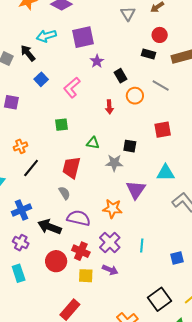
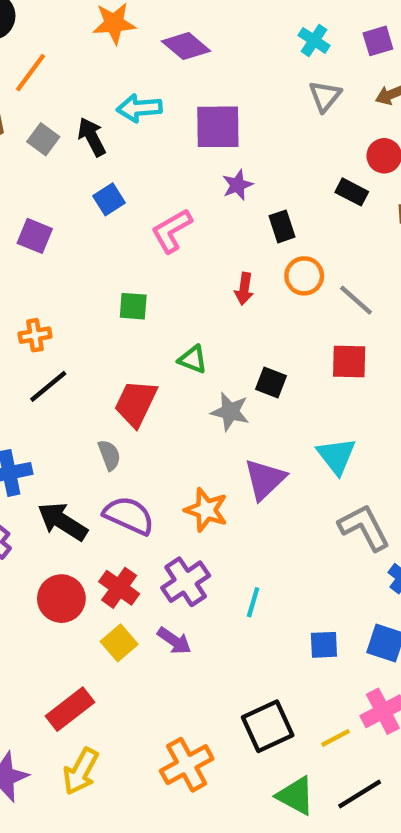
gray line: (161, 85) -> (356, 300), moved
cyan triangle: (165, 173) -> (336, 456), turned 42
yellow square: (86, 276) -> (119, 643), turned 35

